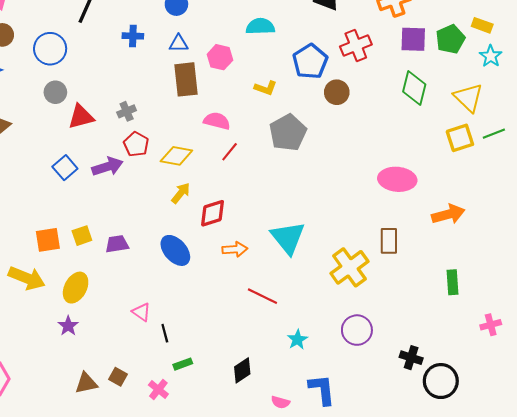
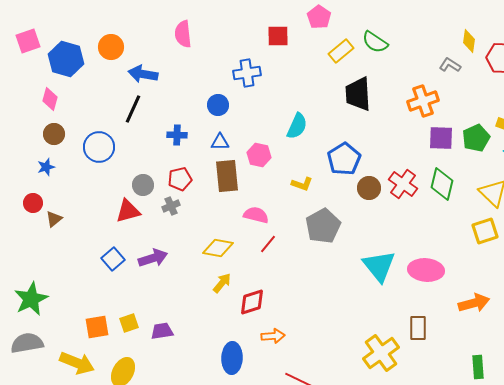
cyan semicircle: (260, 26) -> (297, 126), turned 116
red cross: (356, 46) -> (403, 184), moved, turned -32
gray circle: (55, 92) -> (143, 185), moved
red pentagon: (136, 144) -> (180, 179), moved, turned 30
cyan triangle: (288, 238) -> (379, 266), moved
blue ellipse: (175, 250) -> (232, 358), moved, turned 44

